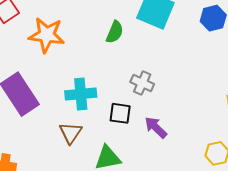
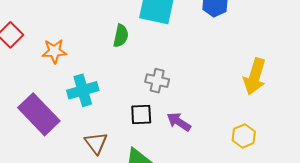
orange star: (47, 35) -> (54, 51), size x0.7
cyan cross: (81, 94) -> (83, 90), moved

